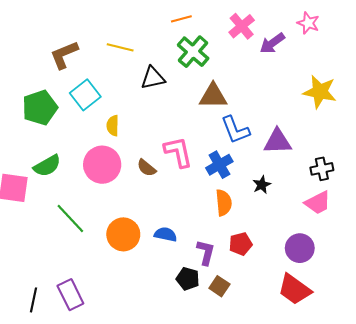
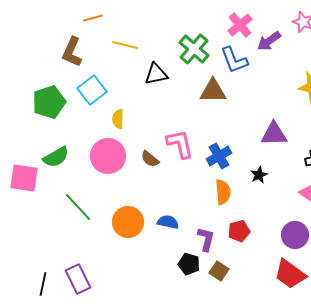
orange line: (181, 19) -> (93, 18), moved
brown L-shape: (64, 55) -> (72, 52), turned -44
blue L-shape: (235, 130) -> (234, 60), moved

